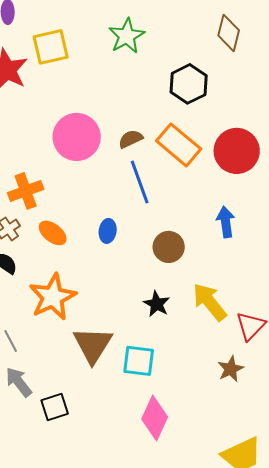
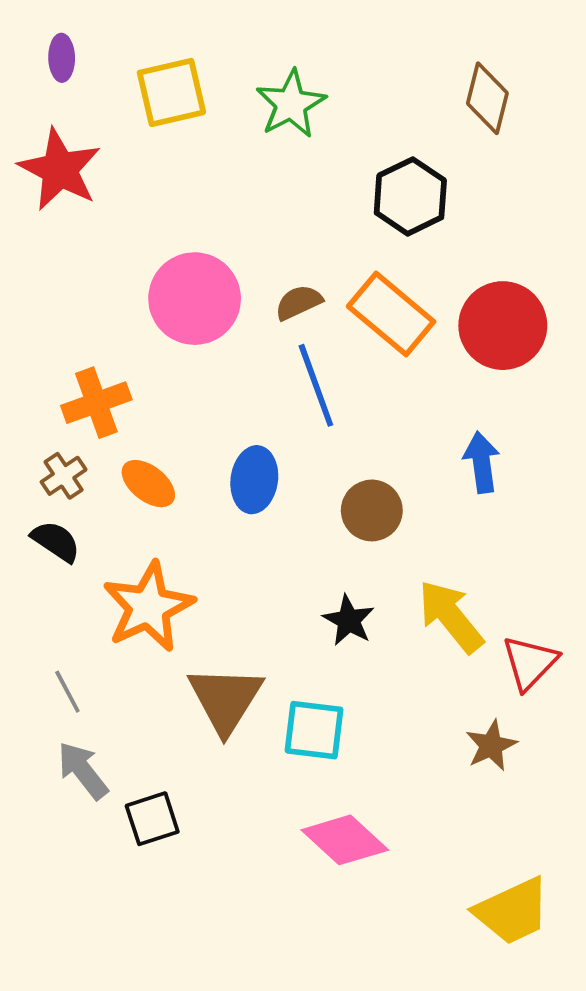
yellow square: (51, 47) -> (171, 92), moved
blue ellipse: (108, 231) -> (254, 480), size x1.4
pink diamond: (155, 418) -> (345, 840), turned -72

